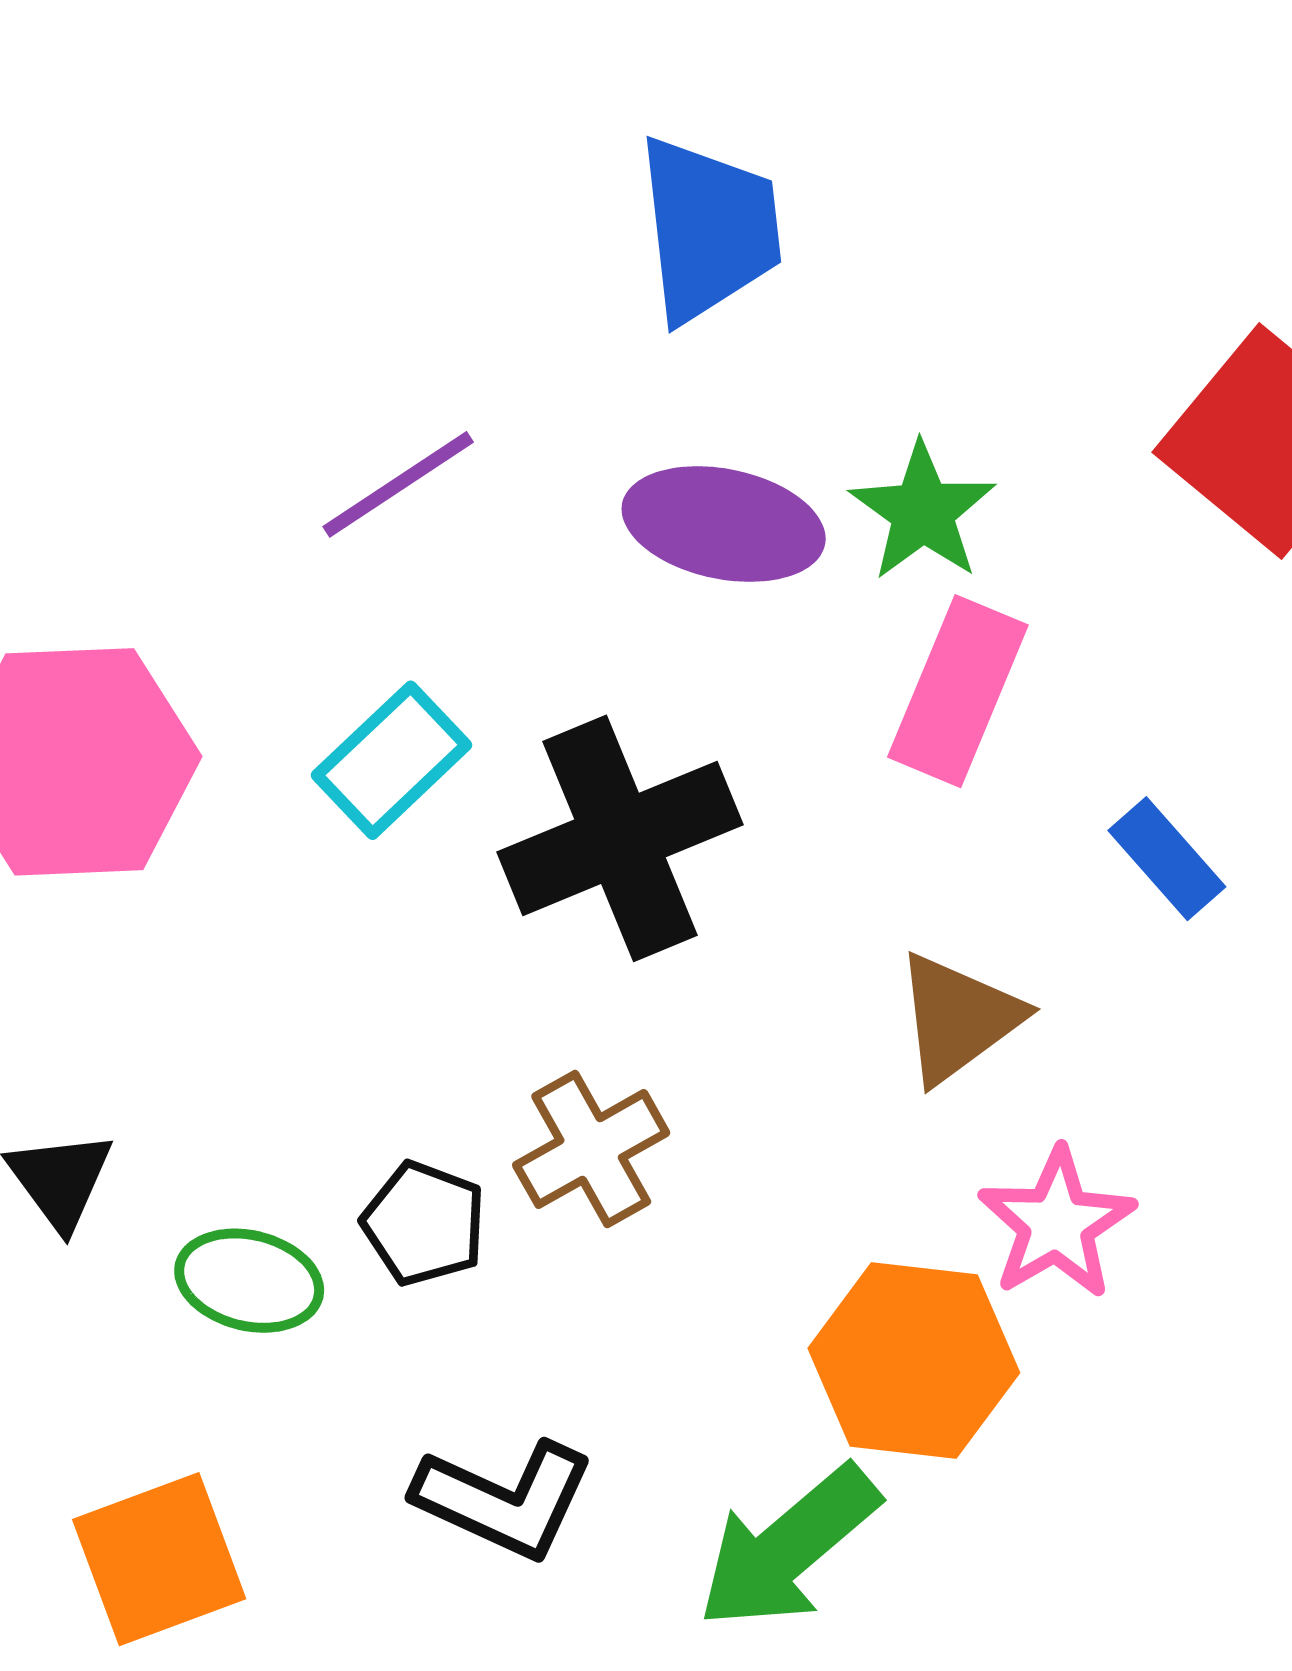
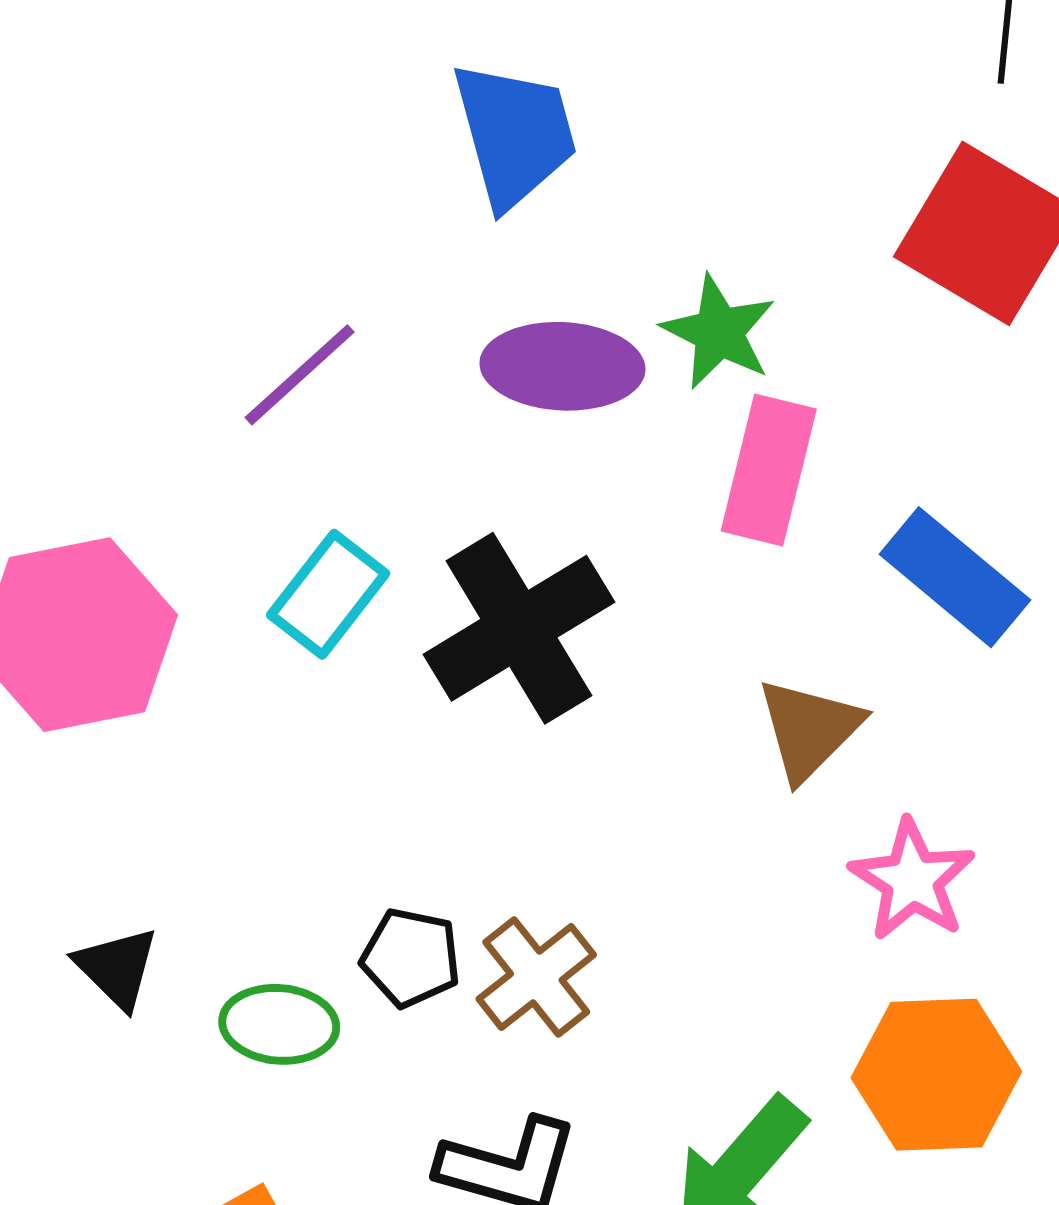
blue rectangle: (1167, 859) -> (955, 577), size x1.5
brown cross: (591, 1149) -> (536, 977), moved
orange hexagon: (914, 1361) -> (936, 1075), moved

